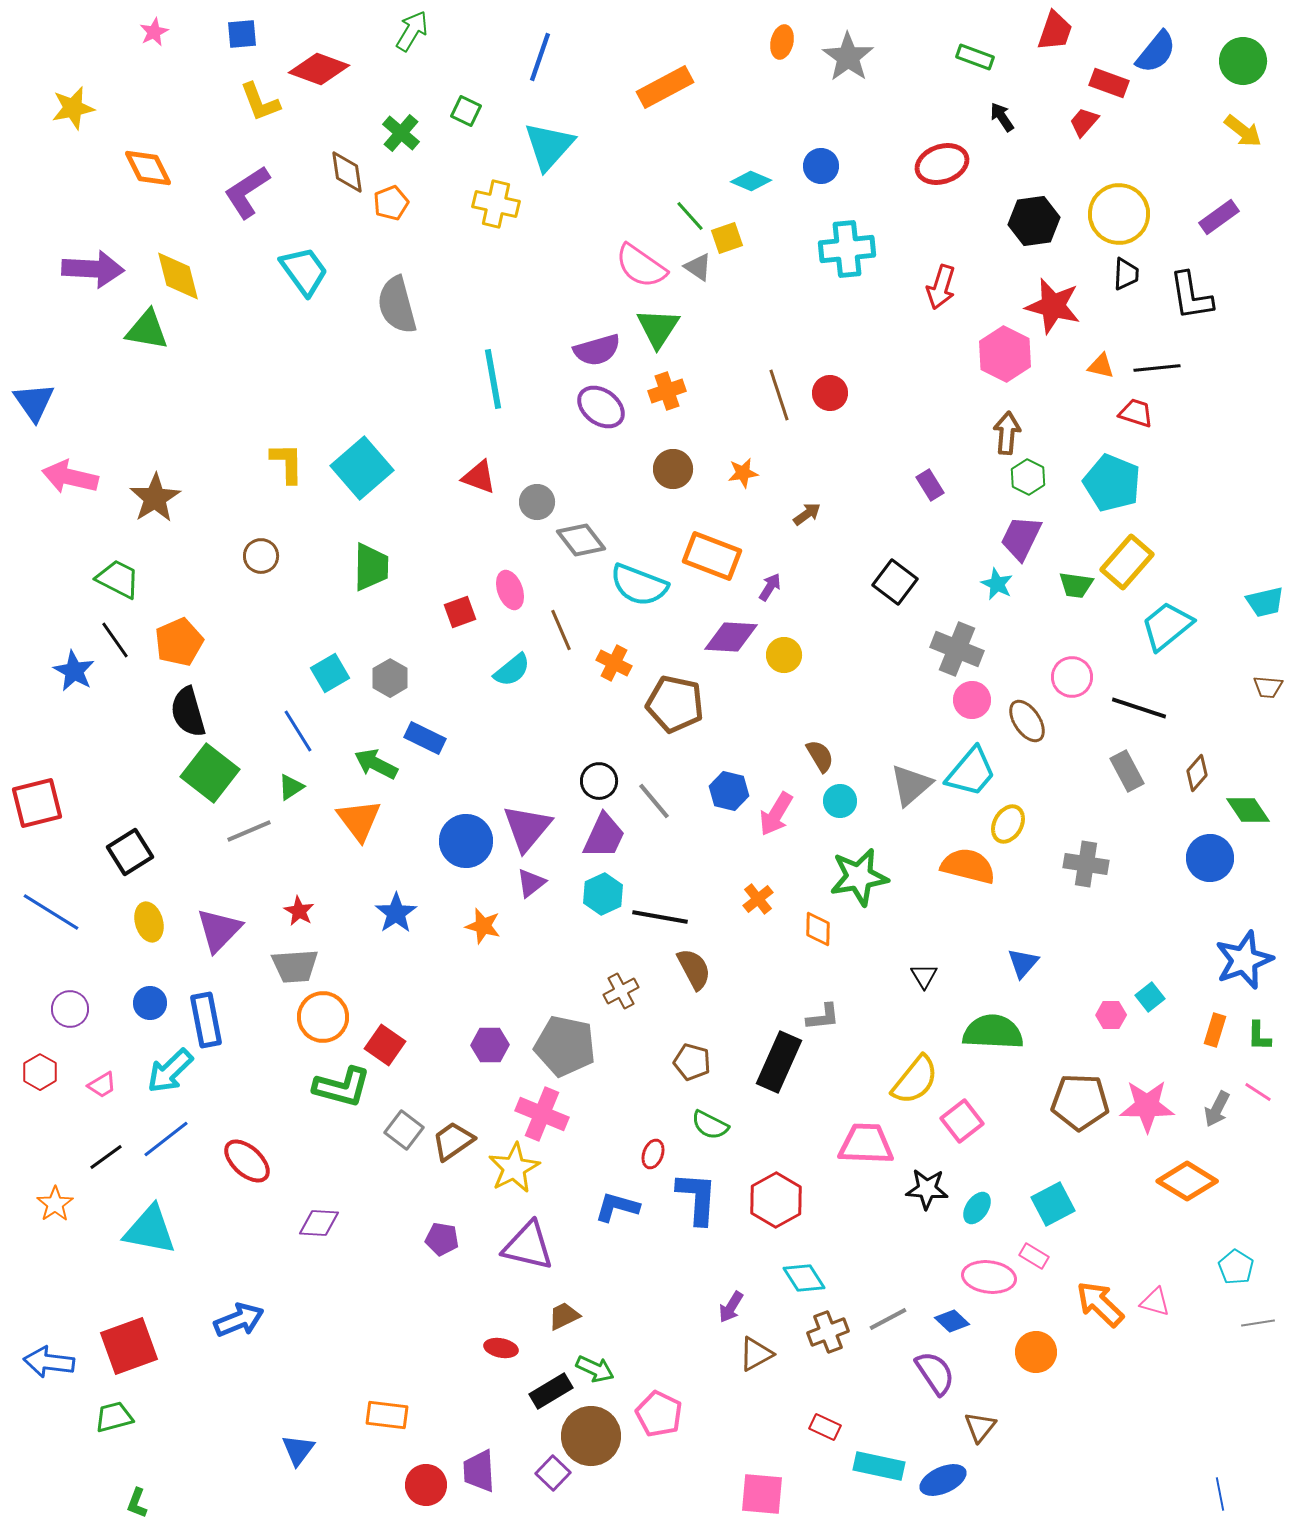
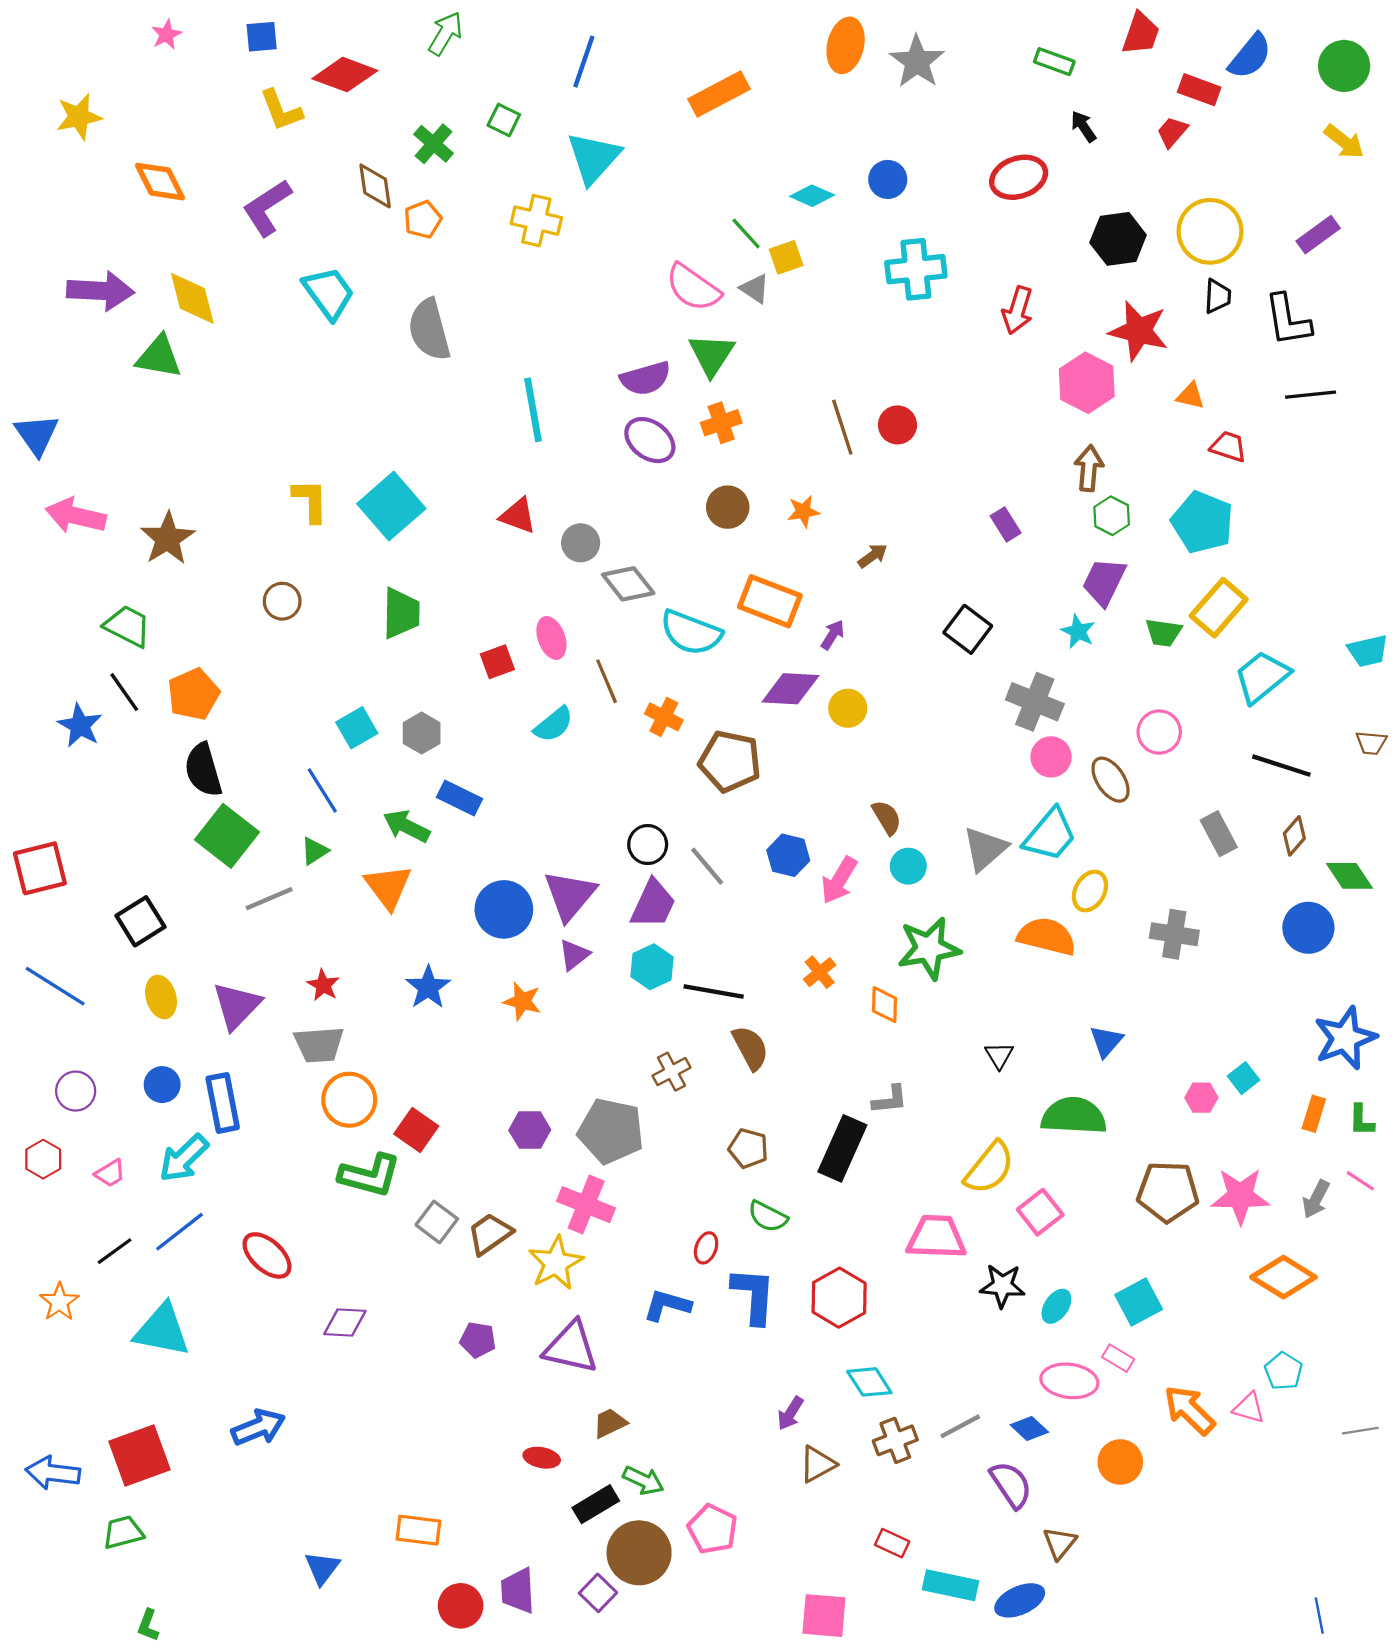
orange ellipse: (782, 42) -> (846, 45), size x1.5
black line: (1157, 368) -> (1311, 395), moved
black line: (1139, 708) -> (1281, 766), moved
cyan pentagon: (1236, 1267) -> (1284, 1371), moved

